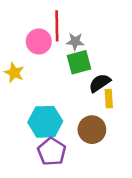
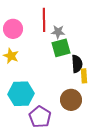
pink circle: (39, 41) -> (13, 29), moved
black semicircle: (100, 83) -> (77, 64), turned 120
cyan hexagon: (45, 122) -> (21, 94), moved

